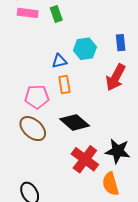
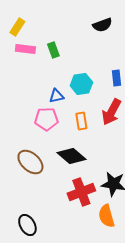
orange rectangle: (64, 85) -> (81, 121), moved
pink pentagon: (37, 97) -> (46, 119), moved
red cross: (85, 159) -> (81, 192), turned 32

